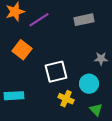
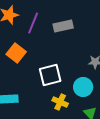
purple line: (39, 20) -> (33, 23), turned -35
gray rectangle: (84, 20) -> (63, 26), moved

